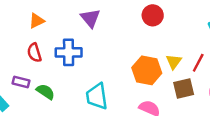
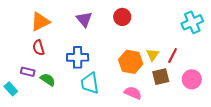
red circle: (153, 15) -> (122, 17), moved
orange triangle: (37, 21) -> (40, 22), size x1.5
blue cross: (69, 52) -> (78, 57), moved

